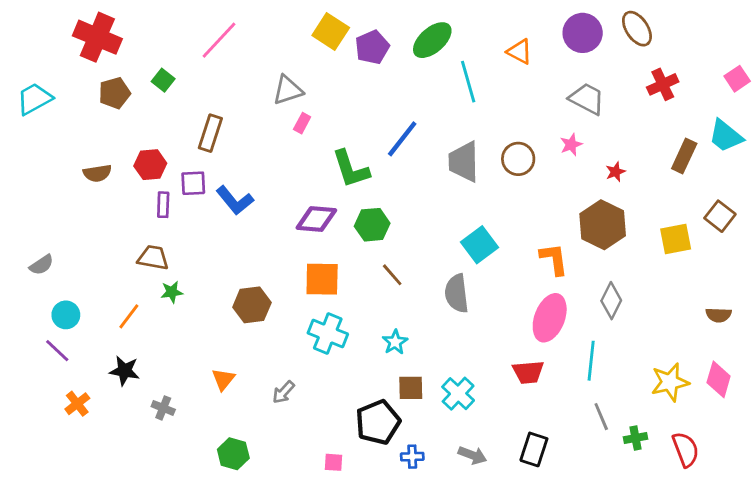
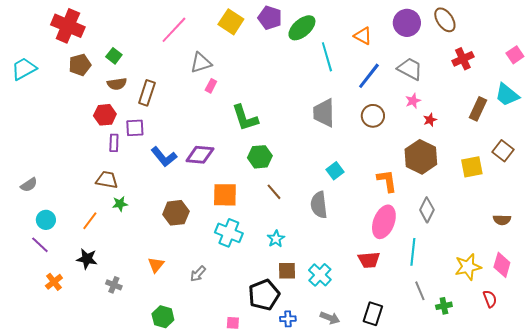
pink line: (219, 40) -> (174, 30), moved
purple pentagon: (372, 47) -> (270, 18), moved, turned -30
blue line: (402, 139) -> (369, 76), moved
pink star: (571, 145) -> (413, 101), moved
brown circle: (518, 159) -> (373, 116), moved
brown semicircle: (97, 173) -> (117, 84), moved
blue L-shape: (235, 200) -> (164, 157), moved
purple diamond: (316, 219) -> (200, 155), moved
cyan square: (480, 245) -> (335, 171), size x0.7
red semicircle: (686, 449) -> (490, 299), moved, size x0.7

